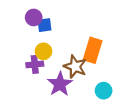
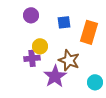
blue square: (45, 25) -> (64, 22), moved
orange rectangle: (93, 50) -> (89, 32), moved

